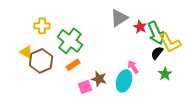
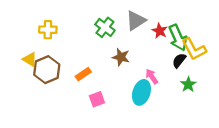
green cross: (70, 41) -> (105, 27), moved, size x0.7
brown star: (99, 79) -> (121, 57), moved

